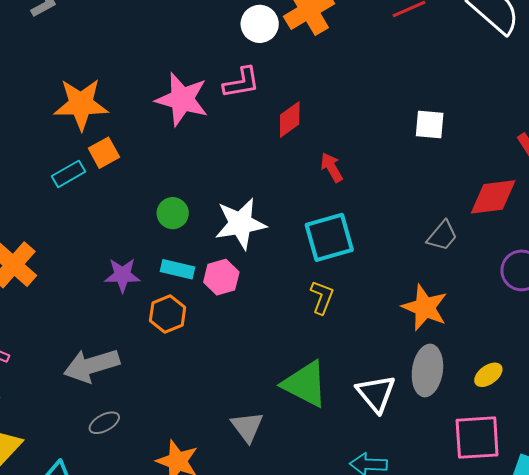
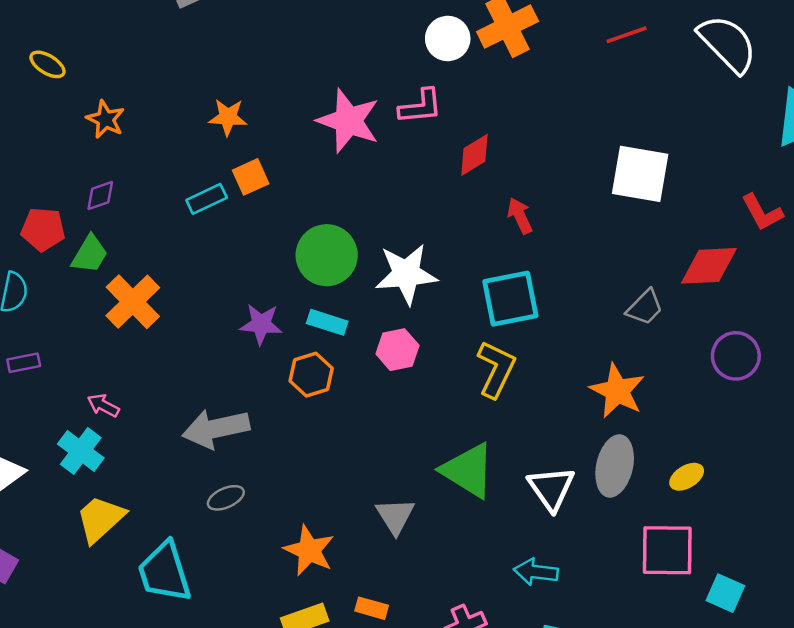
orange star: (81, 104) -> (228, 117), size x0.6
white square: (430, 124) -> (640, 174), size x1.6
green circle: (173, 213) -> (327, 255), size x1.6
pink hexagon: (221, 277) -> (397, 350), moved
yellow L-shape: (322, 297) -> (496, 369), size x1.4

